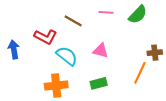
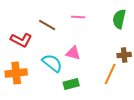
green semicircle: (138, 15) -> (119, 19), moved, turned 150
cyan semicircle: (67, 56) -> (52, 63), moved
orange cross: (56, 86) -> (16, 73), moved

